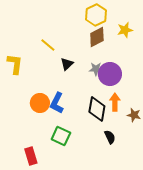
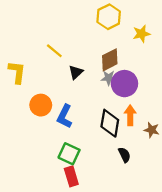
brown diamond: (97, 37) -> (110, 60), moved
orange circle: (40, 103) -> (41, 105), moved
red rectangle: (31, 156) -> (71, 176), moved

